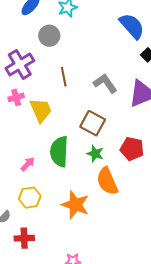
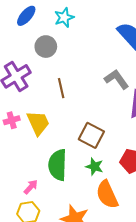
gray L-shape: (105, 83) -> (117, 79), moved
pink cross: (16, 97) -> (12, 120), moved
pink arrow: (28, 164) -> (31, 187), moved

